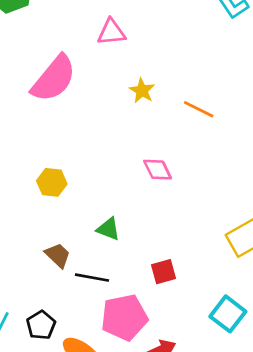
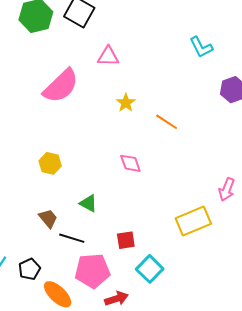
cyan square: (228, 314) -> (150, 269), moved

